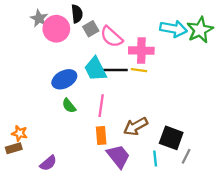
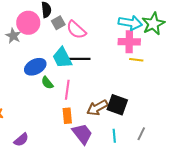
gray star: (39, 18) -> (13, 36), moved
pink cross: (141, 51) -> (129, 42), moved
yellow line: (139, 70) -> (136, 60), moved
green semicircle: (69, 106) -> (47, 83), moved
black square: (171, 138) -> (117, 105), moved

